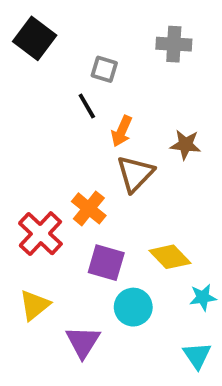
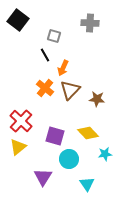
brown star: (185, 145) -> (97, 99), moved
orange cross: (89, 208) -> (45, 88), moved
yellow triangle: (35, 305) -> (18, 147), moved
cyan triangle: (197, 355) -> (87, 184), moved

